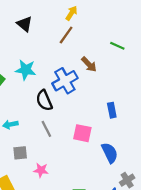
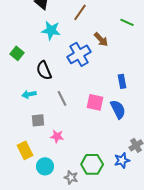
cyan star: (26, 70) -> (51, 30), moved
black semicircle: (44, 100) -> (44, 70), moved
blue semicircle: (110, 153) -> (118, 109), moved

